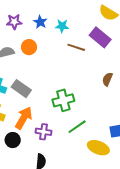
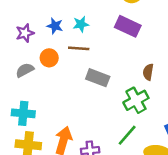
brown line: (76, 47) -> (79, 48), moved
gray rectangle: (21, 89) -> (98, 78), moved
green cross: (63, 100) -> (136, 100), moved

